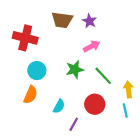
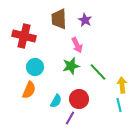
brown trapezoid: (62, 20) -> (59, 19), turned 80
pink arrow: (92, 46) -> (77, 45), moved, turned 91
red circle: (95, 104) -> (79, 99), moved

